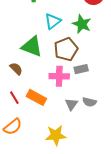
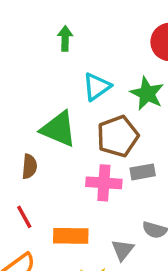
brown semicircle: (16, 69) -> (29, 166), turned 48
orange rectangle: (36, 97) -> (71, 236), moved, turned -30
gray triangle: (71, 104) -> (123, 250), moved

